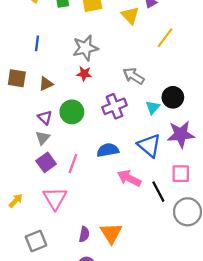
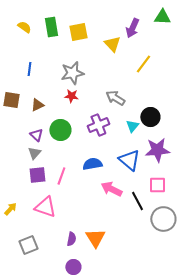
purple square: (46, 162) -> (37, 175), turned 30
pink triangle: (55, 198) -> (45, 207), turned -40

